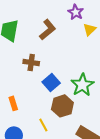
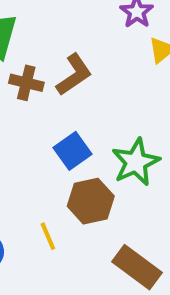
brown L-shape: (48, 30) -> (74, 75), moved
brown cross: (31, 63) -> (26, 83), moved

